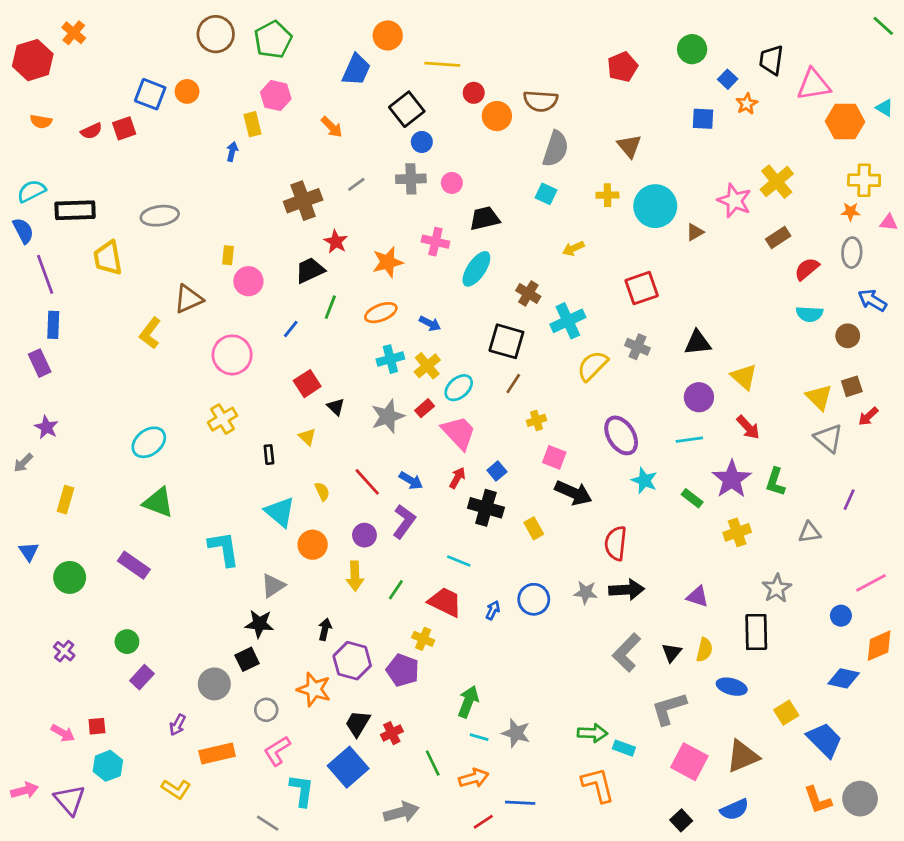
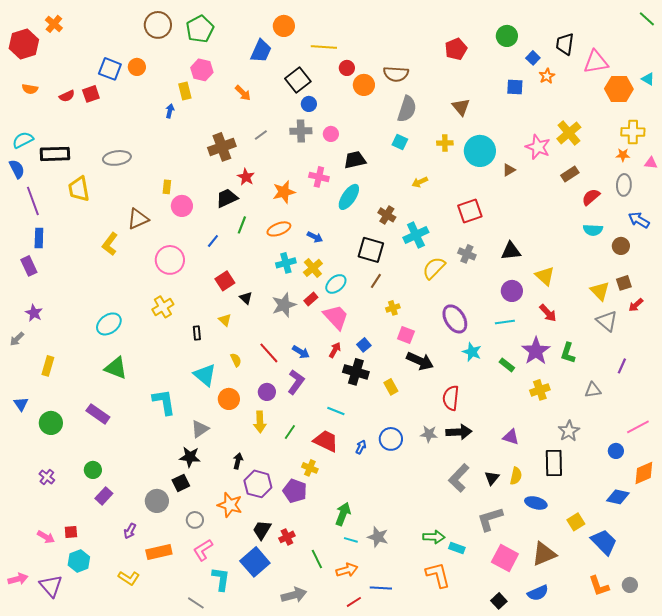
gray circle: (860, 799) -> (630, 585), size x0.6

